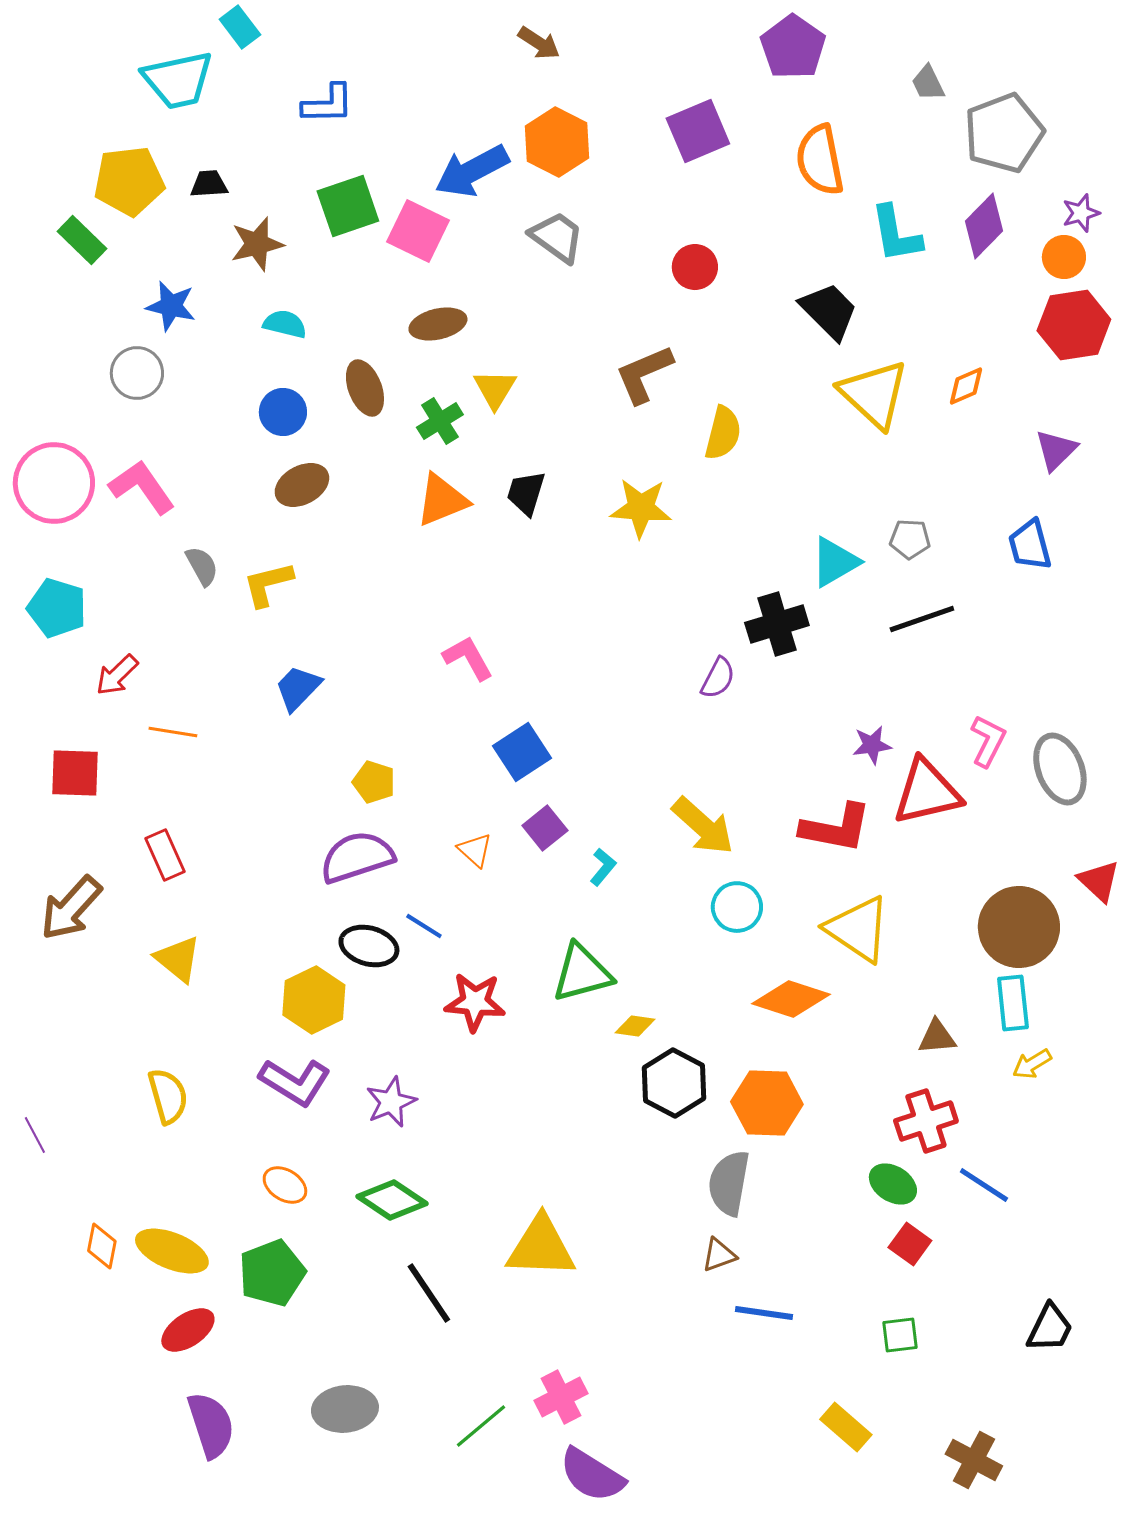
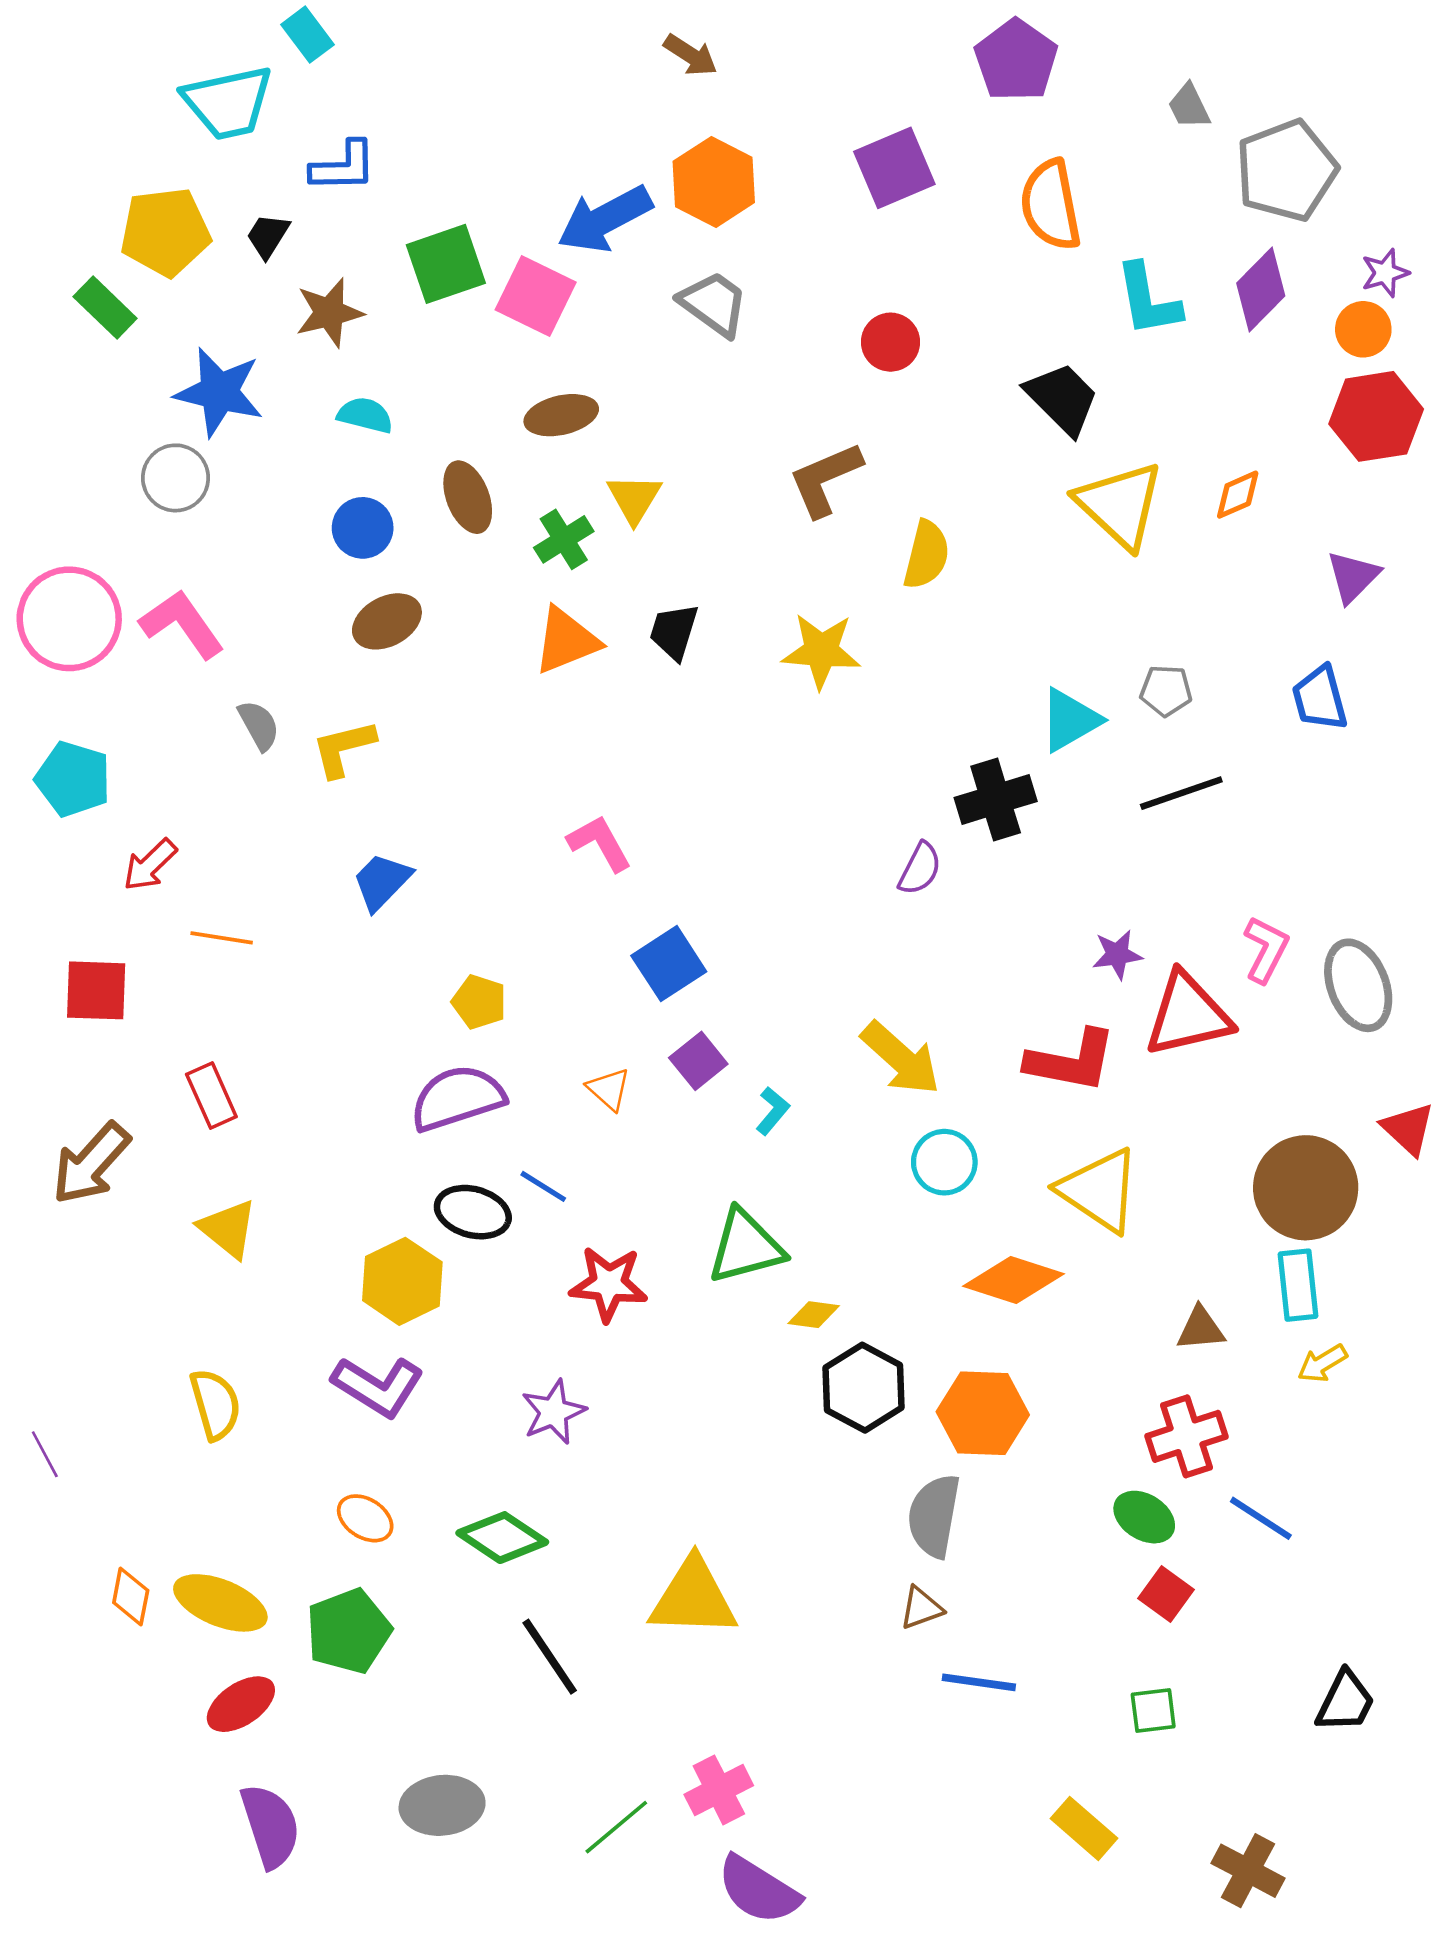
blue L-shape: (328, 104) -> (343, 167), moved
black trapezoid: (209, 184) -> (268, 236), turned -54
blue star: (171, 306) -> (219, 392), size x1.4
purple star: (391, 1102) -> (554, 1412), moved

